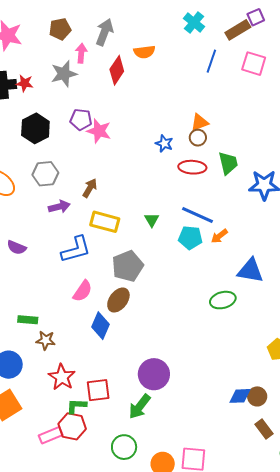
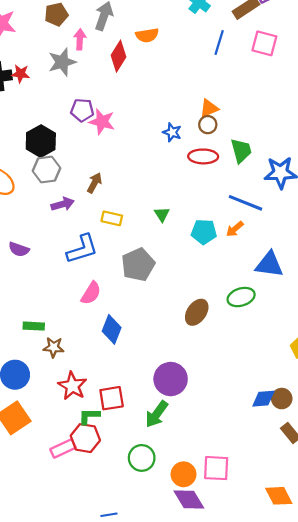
black hexagon: (35, 128) -> (41, 141), moved
blue line: (197, 215) -> (246, 203), moved
yellow rectangle: (105, 222) -> (112, 218), size x0.7
brown ellipse: (118, 300) -> (197, 312), moved

